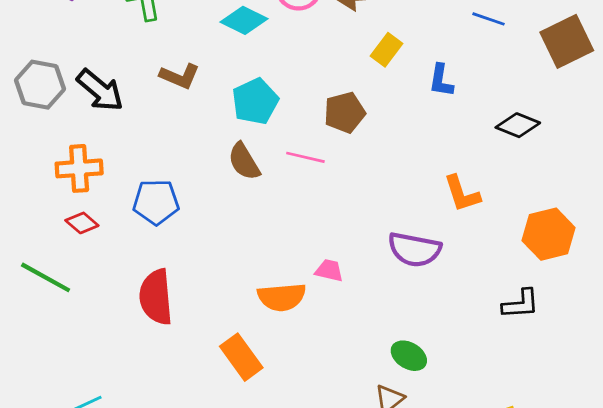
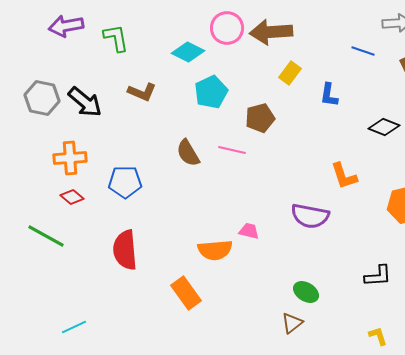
cyan pentagon: (255, 101) -> (211, 92), moved
black L-shape: (521, 304) -> (378, 276), moved

